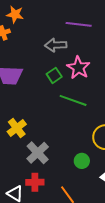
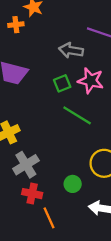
pink star: (78, 68) -> (91, 81), turned -30
red cross: (35, 182) -> (32, 194), moved

